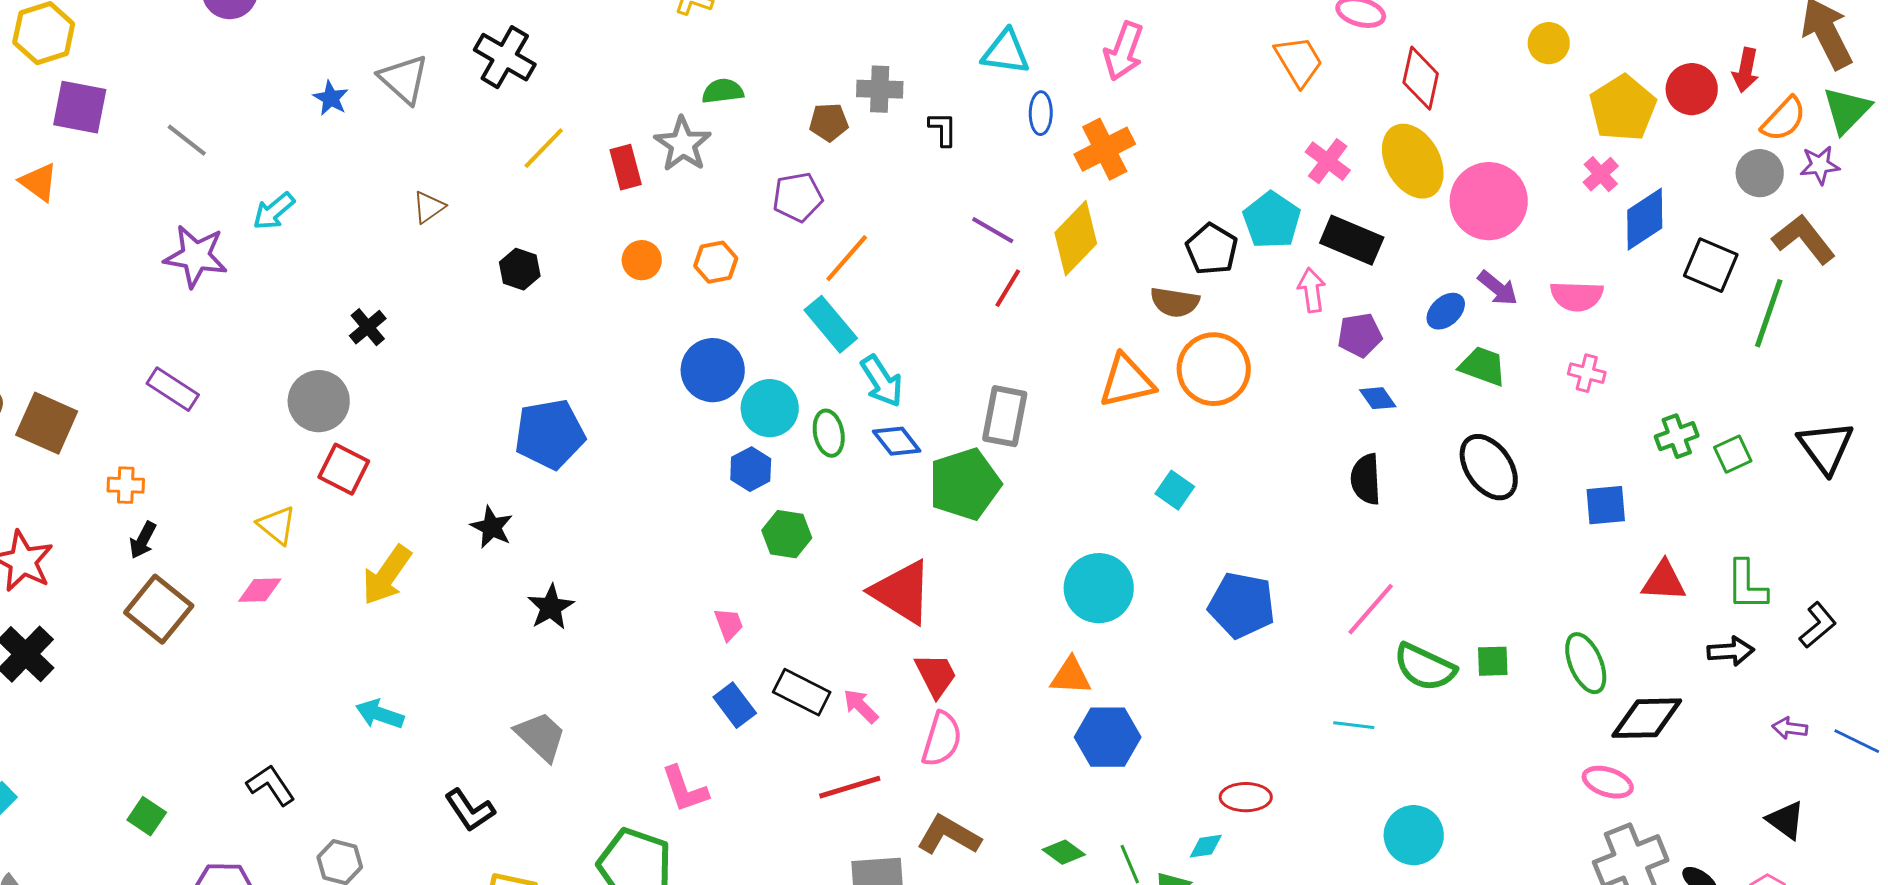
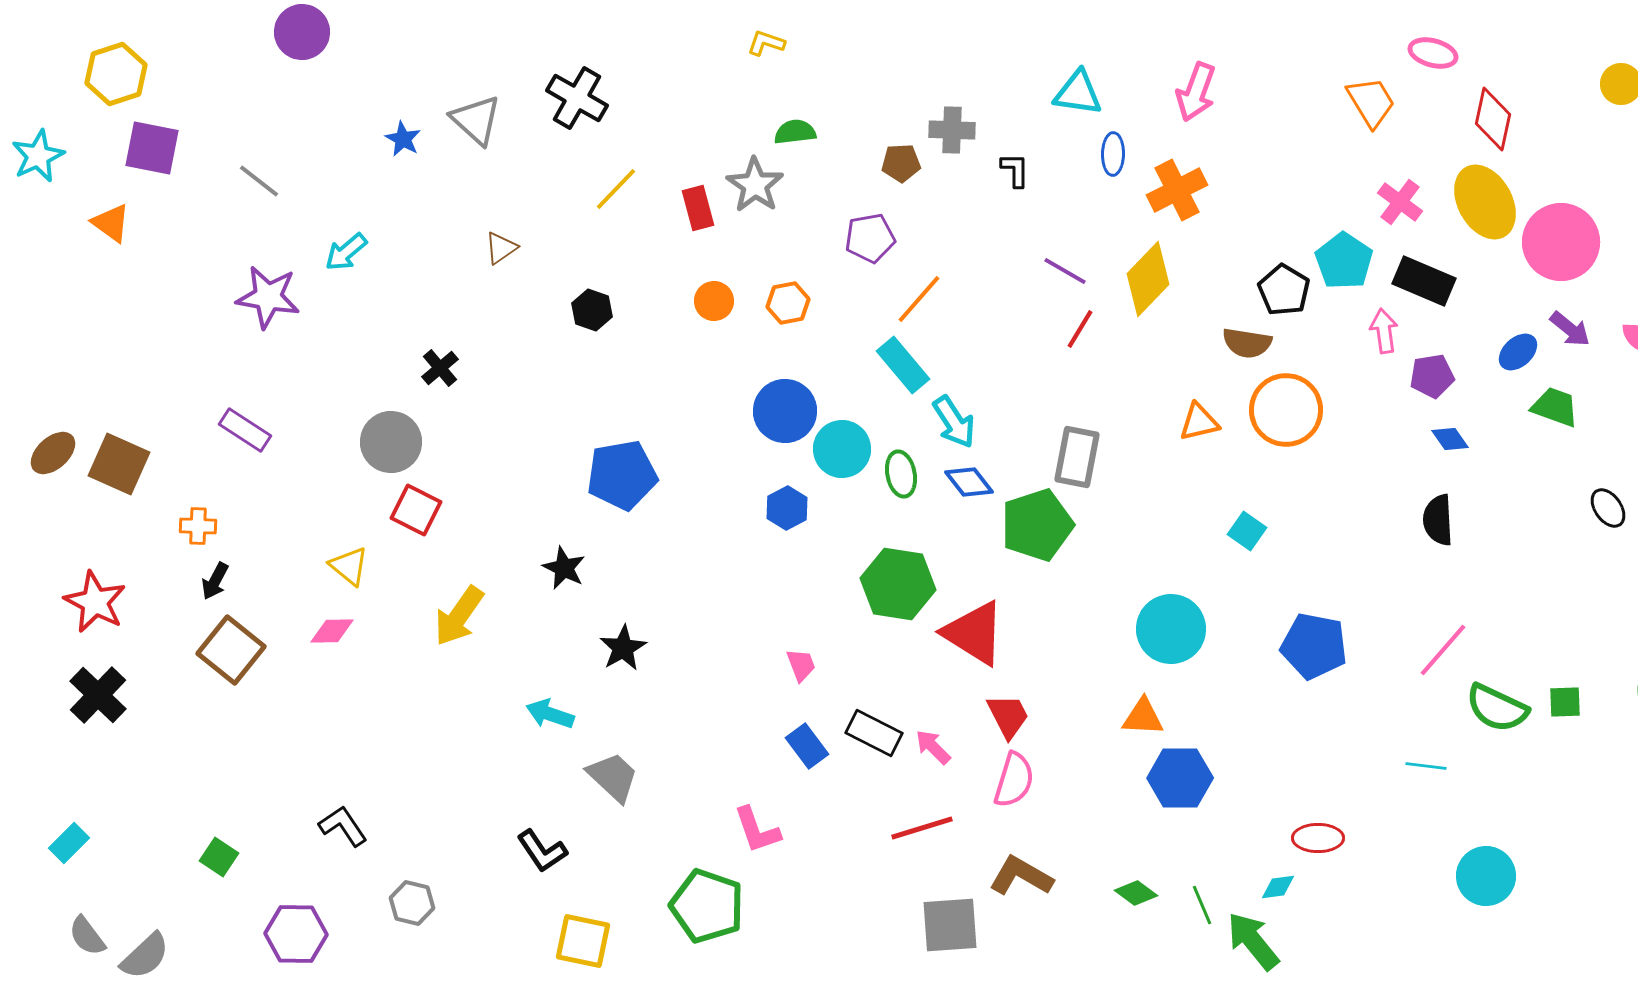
orange triangle: (1127, 381) -> (1199, 422), size x0.7
black ellipse: (1489, 467) -> (1608, 508), moved, size x0.6
blue hexagon: (751, 469) -> (787, 508), moved
green hexagon: (787, 534) -> (898, 584), moved, size x1.5
cyan arrow: (380, 714) -> (550, 714), moved

